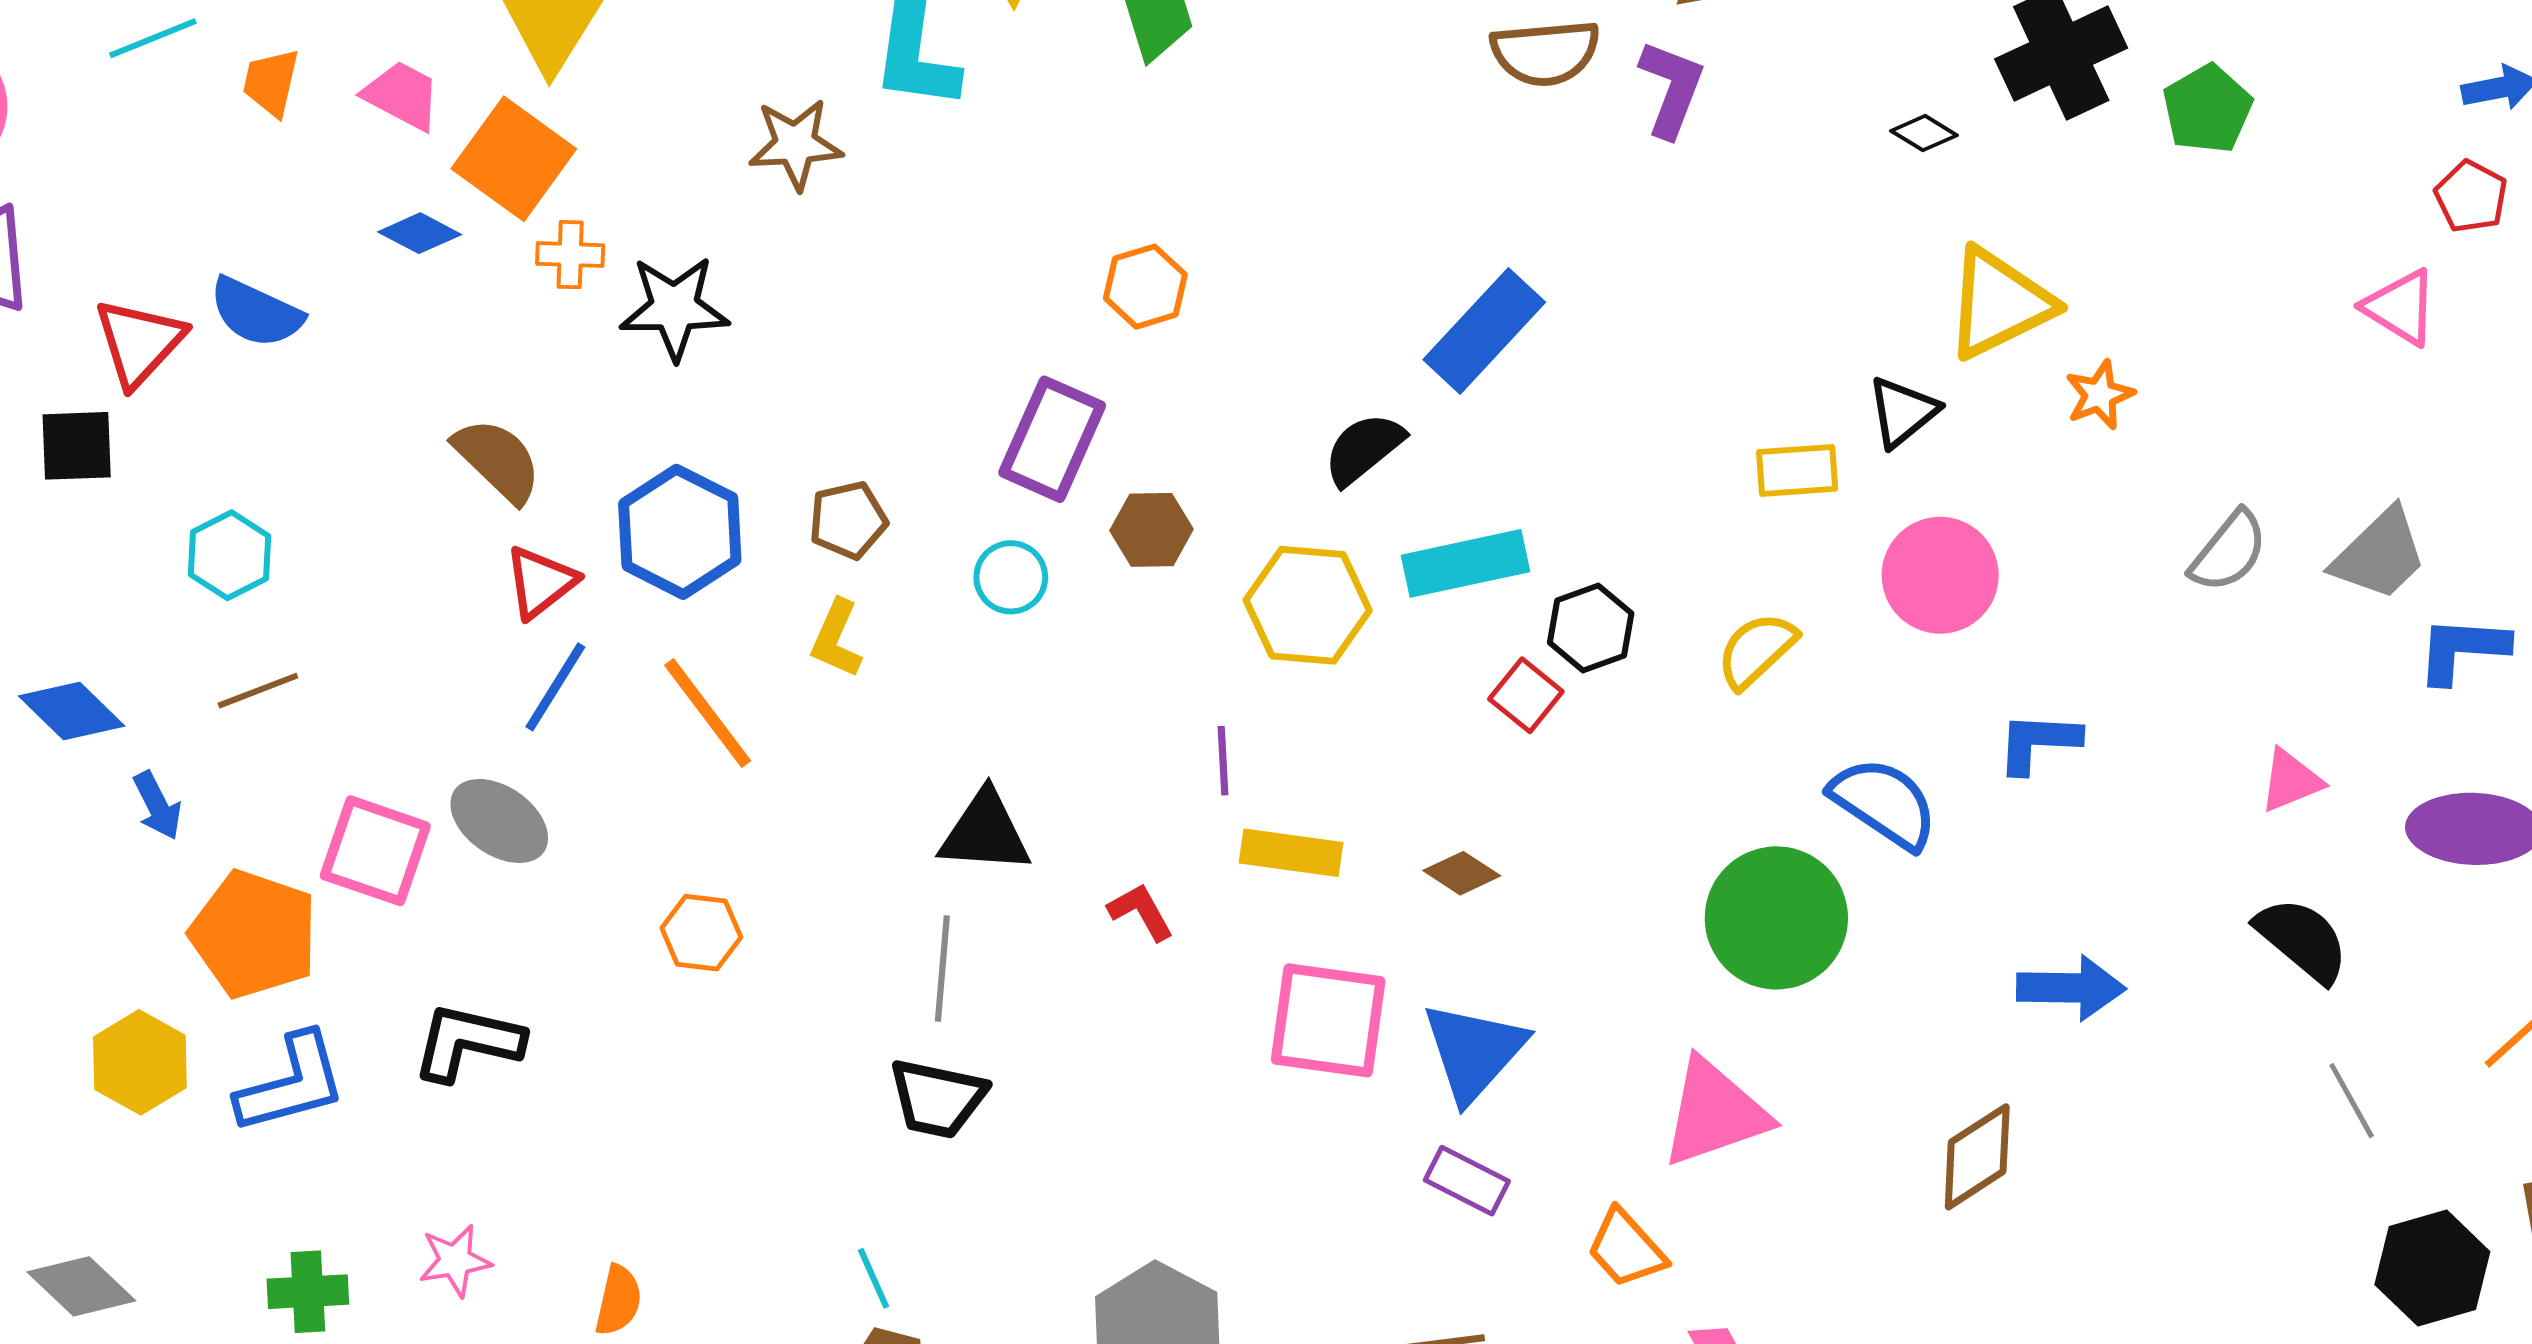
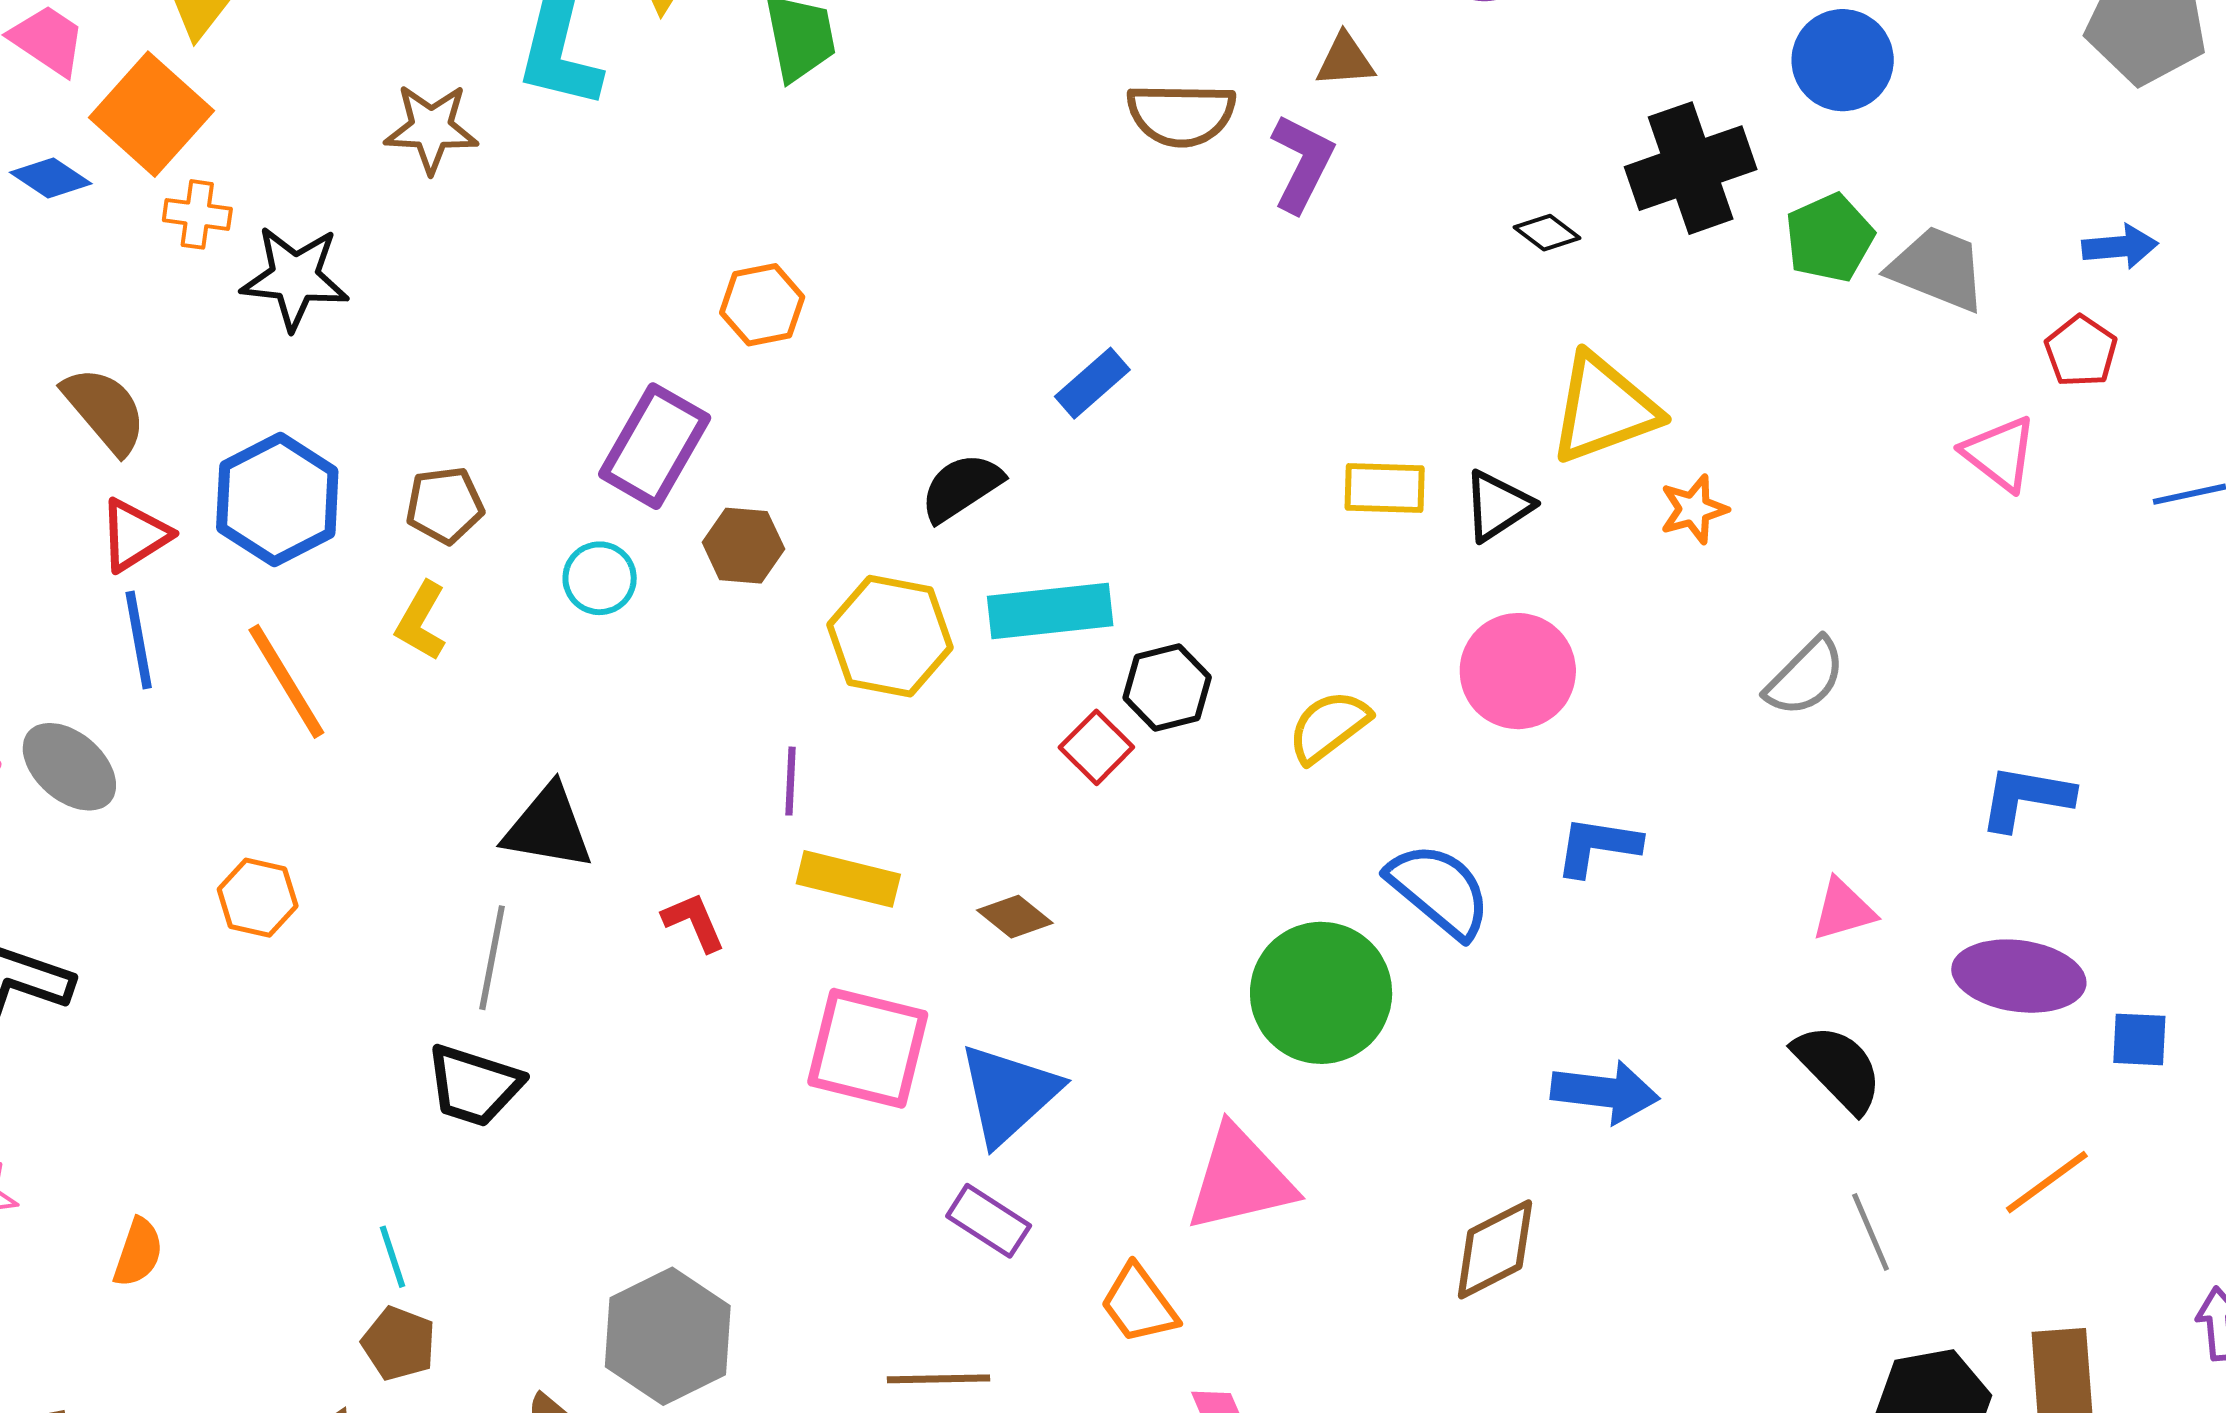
blue rectangle: (1484, 331) -> (1092, 383), size x0.6
yellow rectangle: (1797, 470) -> (1385, 488), moved
gray trapezoid: (2380, 554) -> (1938, 269), moved, turned -120
blue line: (555, 687) -> (139, 640), turned -48

